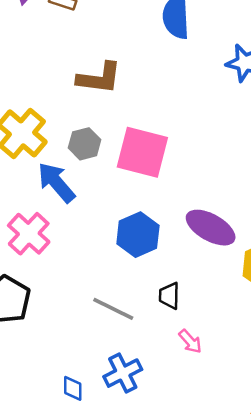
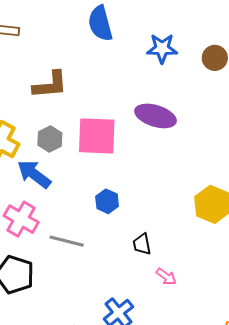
purple ellipse: (211, 228) -> (156, 116), moved
blue hexagon: (138, 235) -> (107, 201), size x0.7
gray line: (113, 309) -> (67, 241), moved

